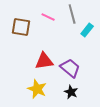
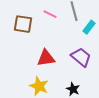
purple trapezoid: (70, 68) -> (81, 57), moved

